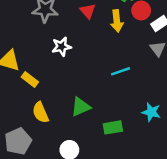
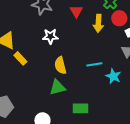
cyan star: (151, 112) -> (113, 76), moved
yellow semicircle: (41, 113) -> (60, 65), moved

